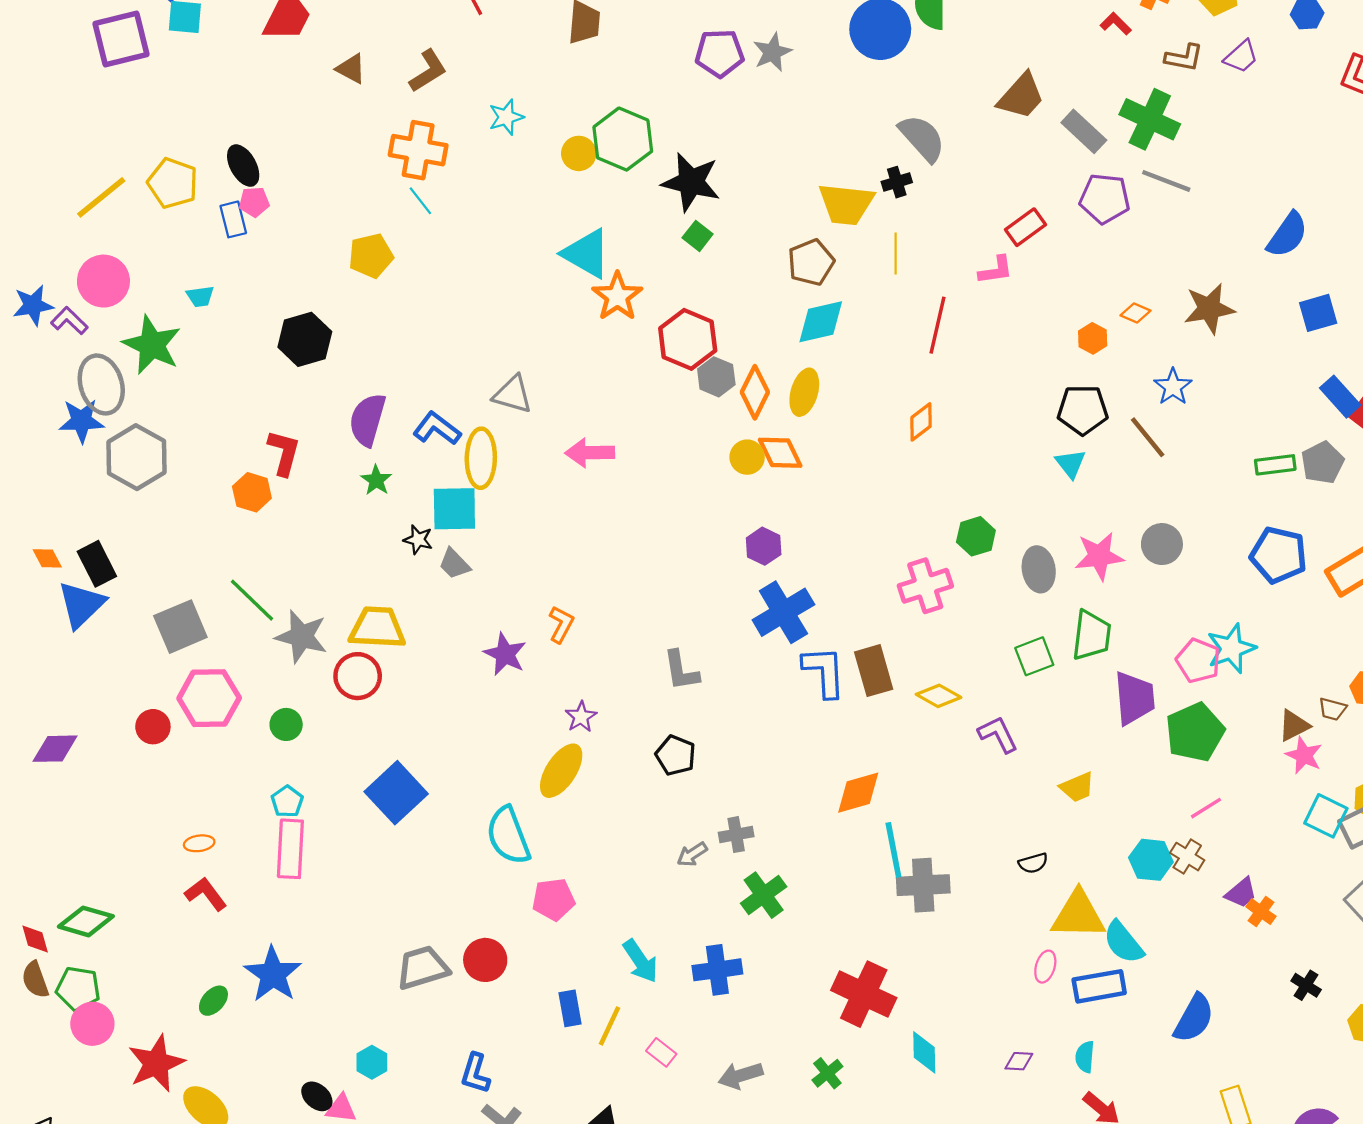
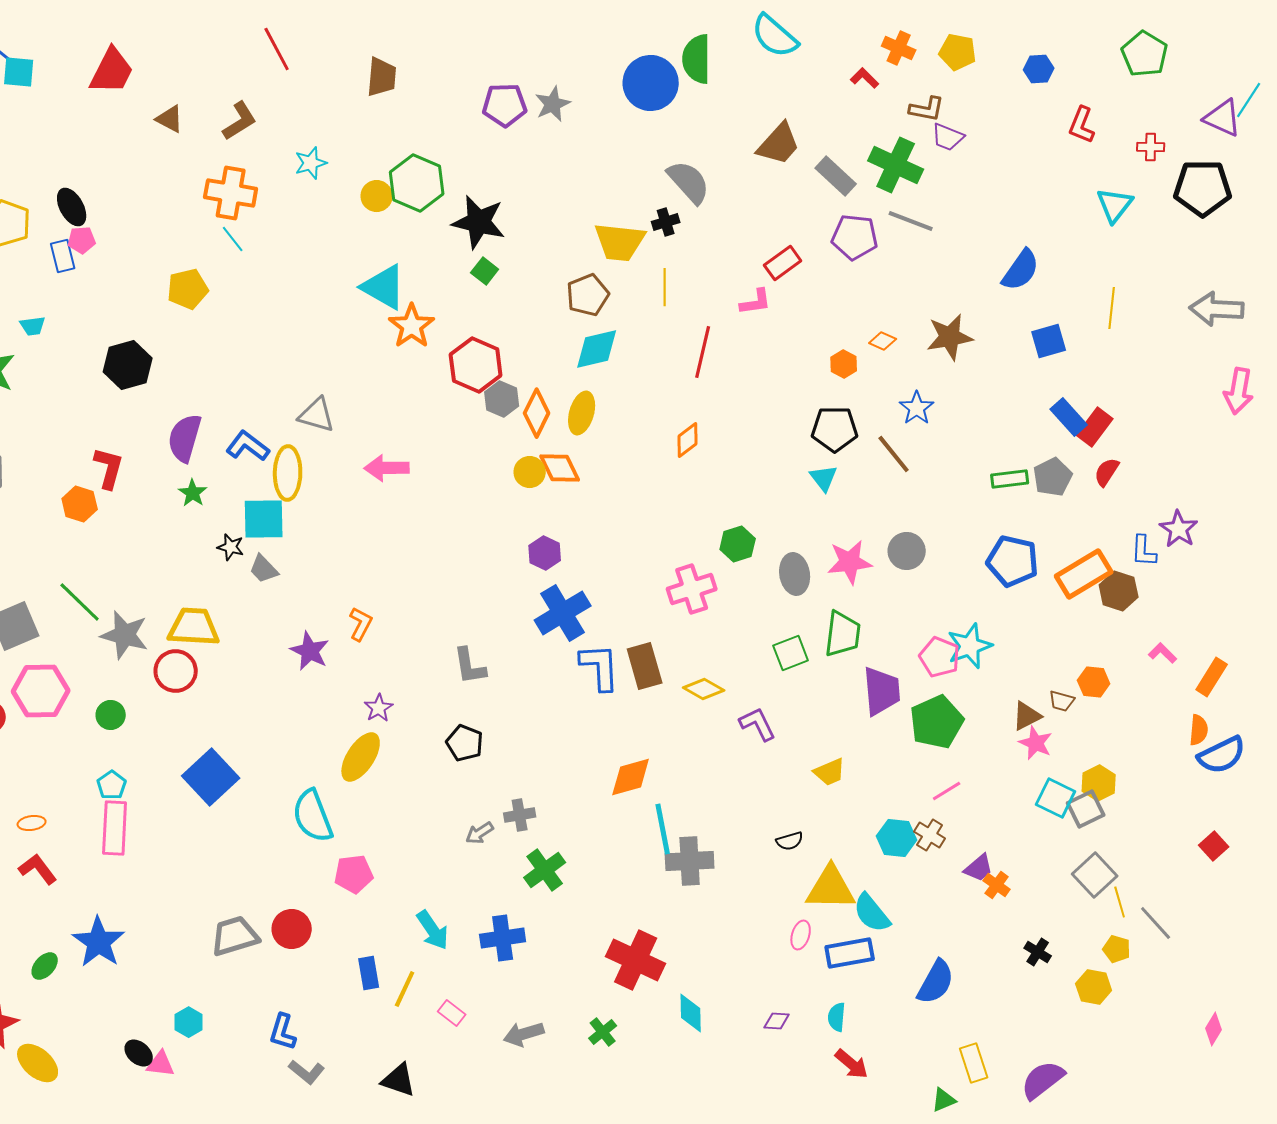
purple trapezoid: (1241, 57) -> (948, 137), moved, turned 64

